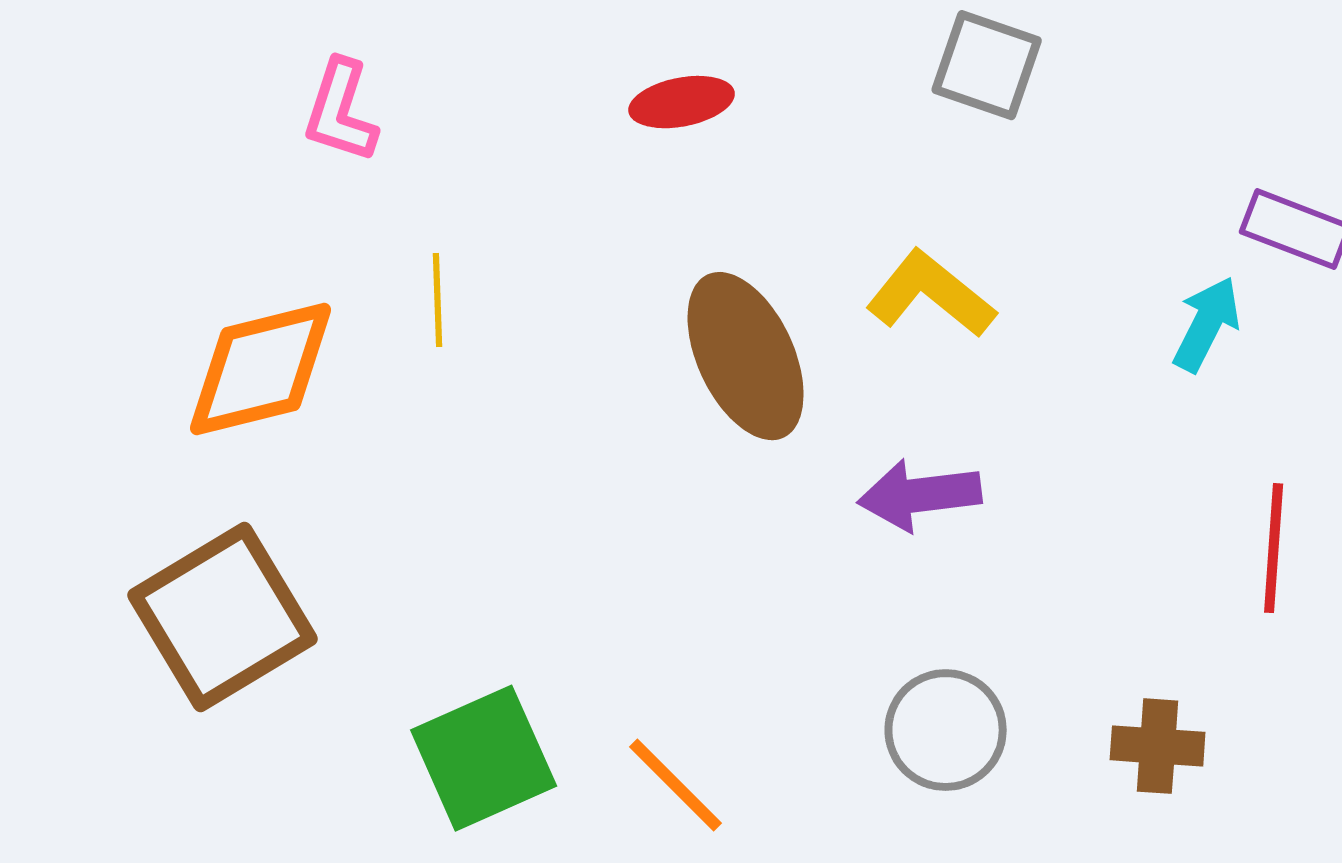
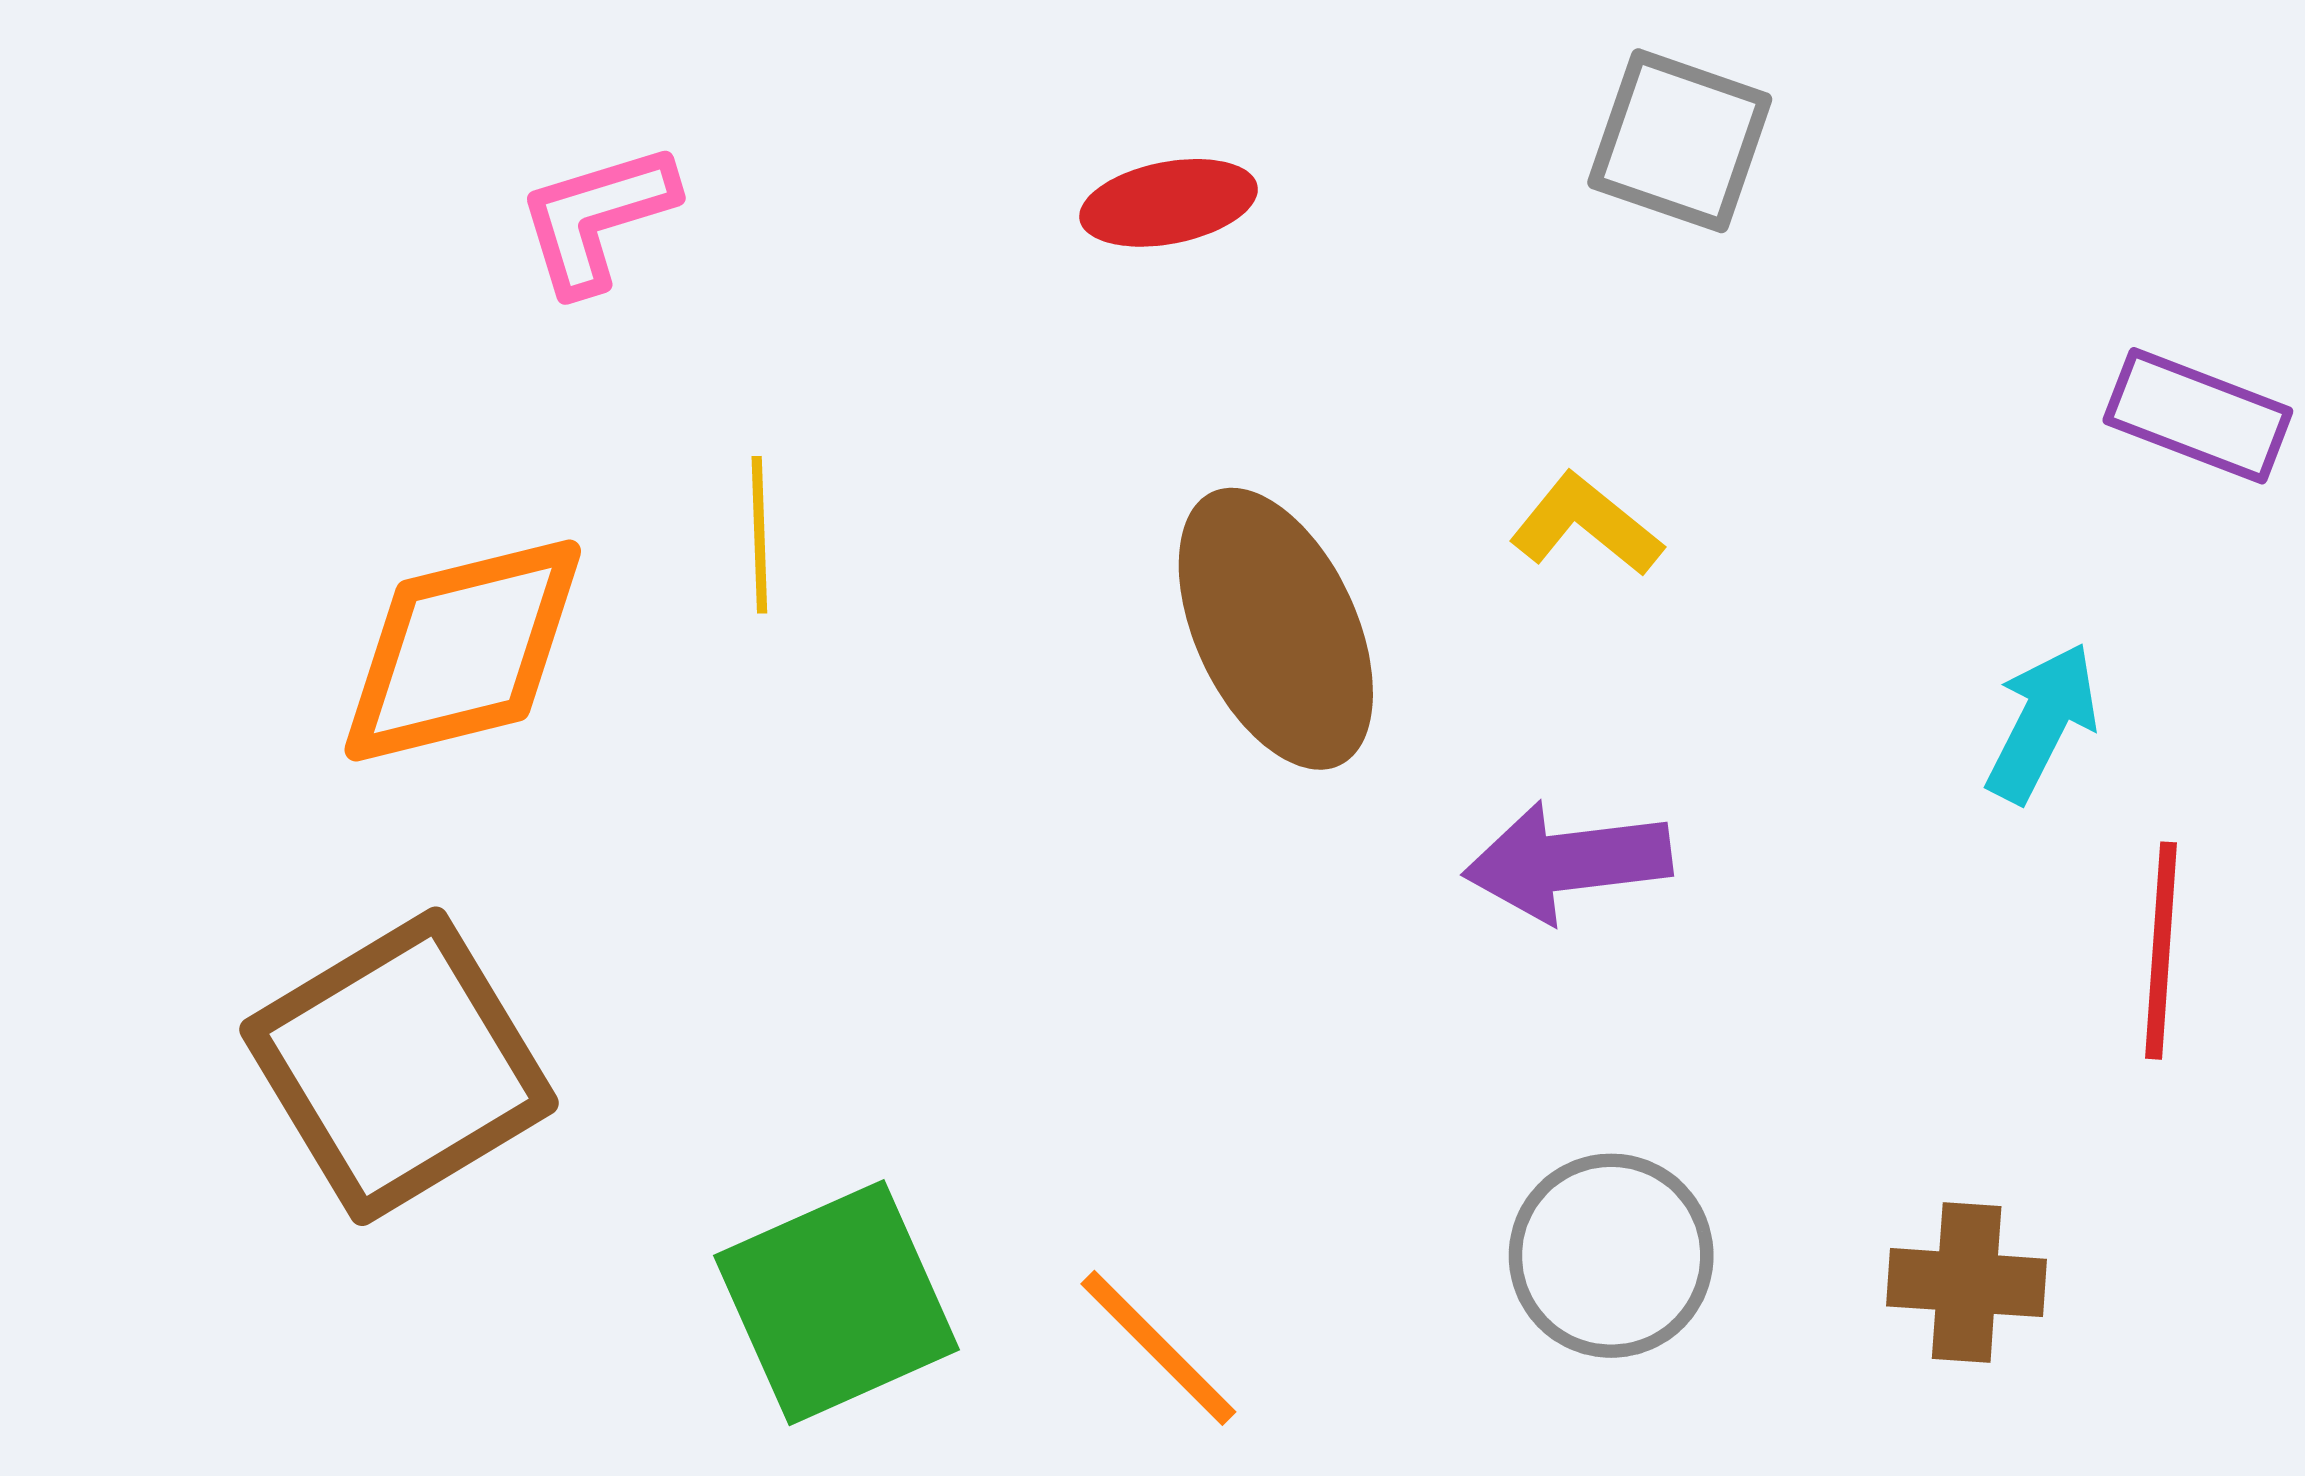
pink L-shape: (341, 111) -> (597, 218), turned 55
yellow L-shape: (931, 294) -> (1586, 525), size x0.7
cyan arrow: (1207, 324) -> (2042, 723), moved

